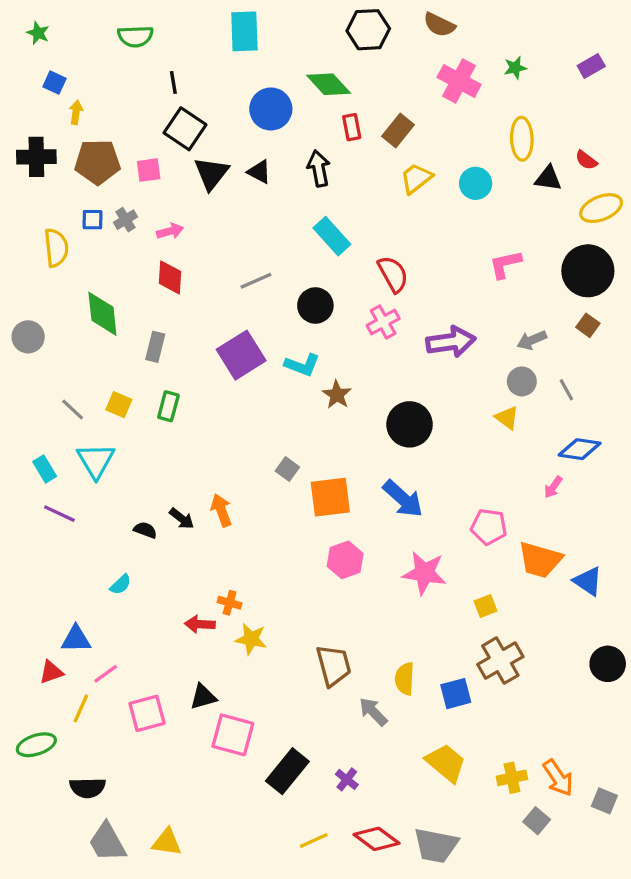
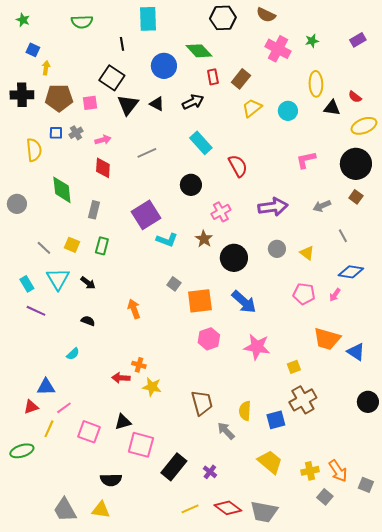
black line: (173, 83) -> (122, 44), moved
black arrow: (319, 168) -> (193, 102), turned 75
gray line: (256, 281) -> (147, 153), moved
pink cross: (383, 322) -> (221, 212), moved
cyan L-shape: (302, 365) -> (167, 240), moved
gray circle: (522, 381) -> (277, 249), moved
black circle: (410, 424) -> (234, 258), moved
black arrow: (182, 519) -> (88, 283), moved
pink pentagon: (489, 527) -> (304, 294), moved
pink square: (147, 713) -> (89, 432), turned 35
black semicircle: (88, 788) -> (111, 480), moved

